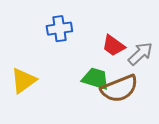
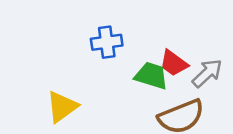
green trapezoid: (95, 79) -> (151, 76), moved

